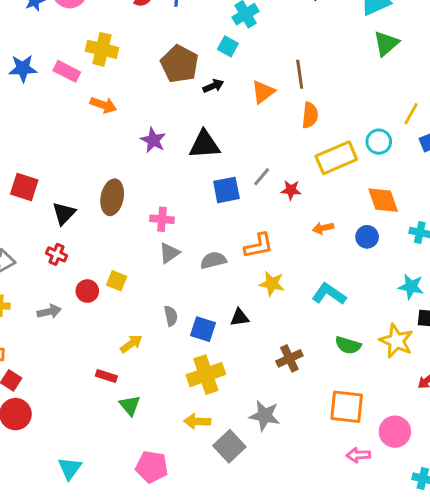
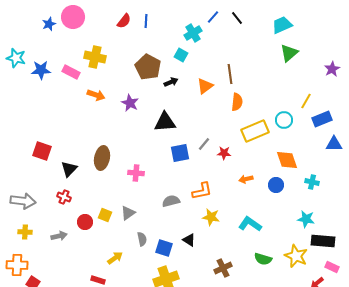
purple star: (153, 140) -> (130, 103), moved
gray triangle: (169, 253) -> (128, 213), moved
black triangle: (240, 317) -> (189, 240), turned 40

